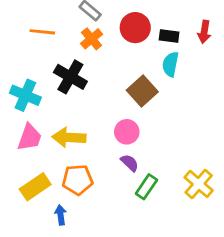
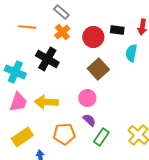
red circle: (135, 28) -> (93, 37), moved
cyan semicircle: (170, 64) -> (131, 53), moved
orange pentagon: (77, 180) -> (64, 134), moved

